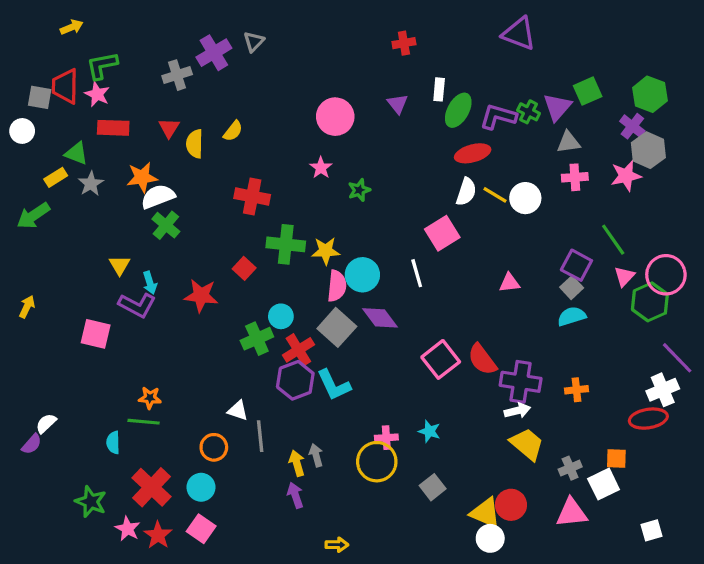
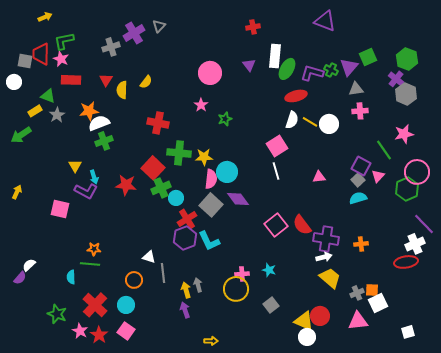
white rectangle: (439, 89) -> (275, 56), size x1.6
pink star: (626, 176) -> (404, 134), moved
green cross: (166, 225) -> (104, 141), turned 30
red square: (244, 268) -> (153, 168), size x1.6
white line: (417, 273) -> (276, 171), moved
pink triangle: (624, 276) -> (378, 176), moved
green cross: (257, 339) -> (161, 188), moved
orange square: (616, 458) -> (372, 290), moved

